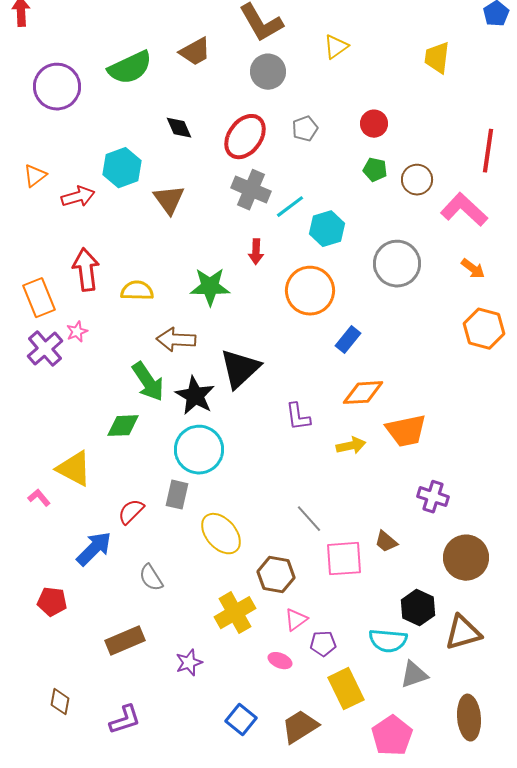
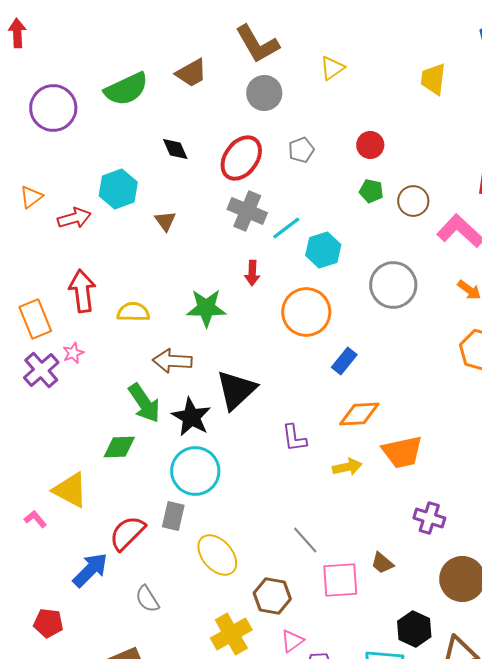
brown triangle: (169, 200) -> (165, 221), size x0.7
red semicircle: (131, 512) -> (127, 533), size x1.4

